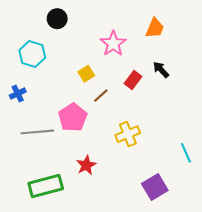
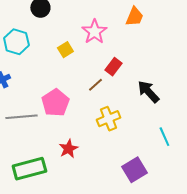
black arrow: (161, 70) -> (148, 92), moved, size x1.4
yellow square: (86, 74) -> (65, 50), moved
brown line: (101, 96) -> (95, 85), moved

